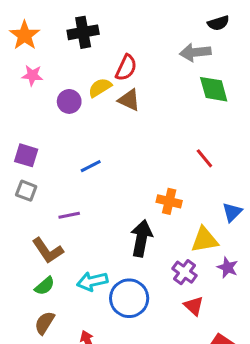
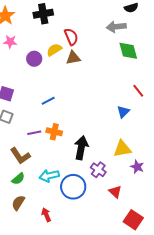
red semicircle: (126, 68) -> (71, 37), turned -48
brown triangle: (129, 100) -> (73, 58), turned -35
red line: (204, 158) -> (138, 91), moved
orange cross: (169, 201) -> (54, 132), moved
blue triangle: (232, 212) -> (123, 112), moved
purple cross: (184, 272) -> (98, 170), moved

